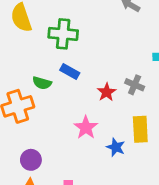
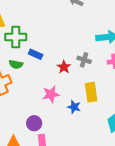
green cross: (63, 34) -> (16, 37), moved
pink star: (86, 128) -> (51, 94), turned 30
purple circle: (31, 160) -> (34, 123), moved

